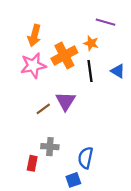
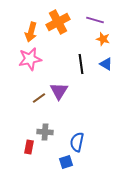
orange star: (91, 43) -> (103, 39), moved
orange cross: (64, 55) -> (58, 22), moved

